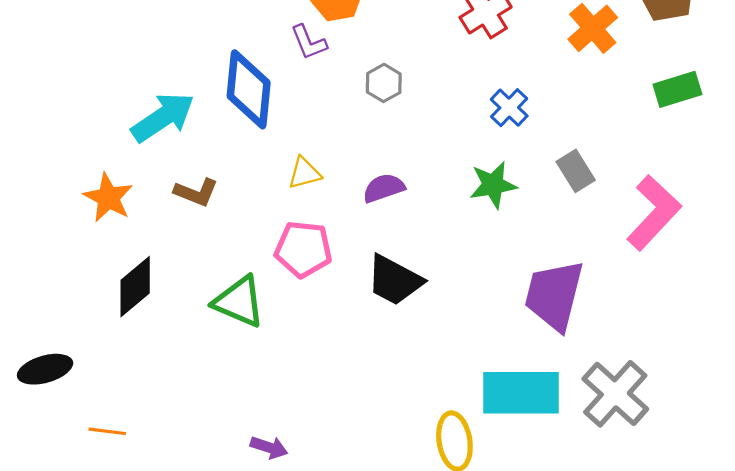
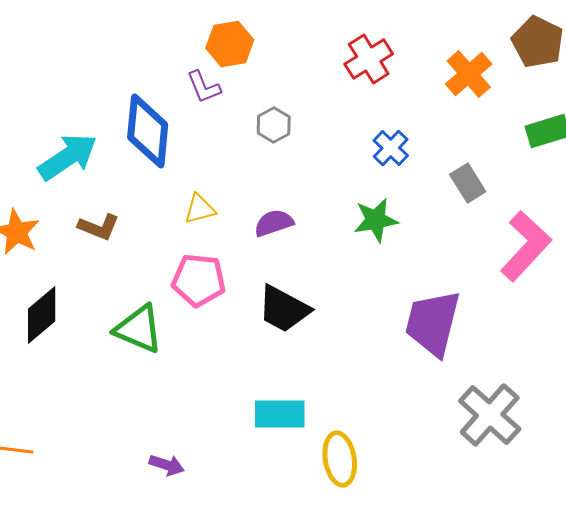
gray rectangle: (576, 171) -> (468, 183), moved
cyan rectangle: (521, 393) -> (280, 414), moved, size x0.7

